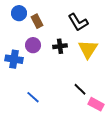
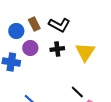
blue circle: (19, 13) -> (16, 31), moved
black L-shape: (78, 22) -> (59, 25), moved, turned -30

